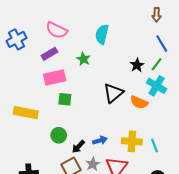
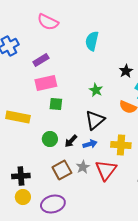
pink semicircle: (57, 30) -> (48, 22), moved
green star: (83, 59) -> (96, 90), moved
black triangle: (113, 93) -> (95, 120), moved
black arrow: (78, 147) -> (71, 141), moved

